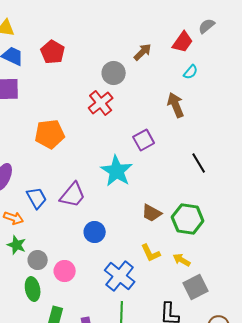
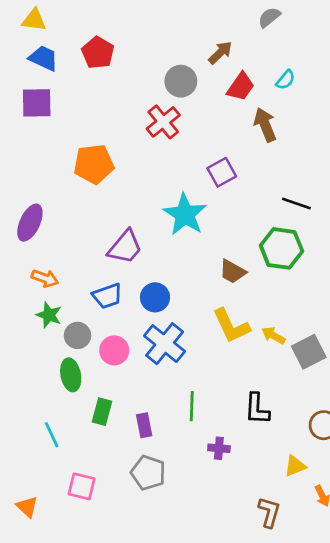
gray semicircle: (207, 26) -> (269, 17), moved
red trapezoid: (183, 42) -> (241, 87), moved
black line: (199, 163) -> (296, 204), turned -40
blue trapezoid: (37, 198) -> (107, 296), moved, turned 100
green hexagon: (188, 219) -> (281, 248), moved
yellow L-shape: (151, 253) -> (231, 326), size x1.4
blue cross: (120, 276) -> (165, 344), moved
gray square: (196, 287) -> (309, 352), moved

